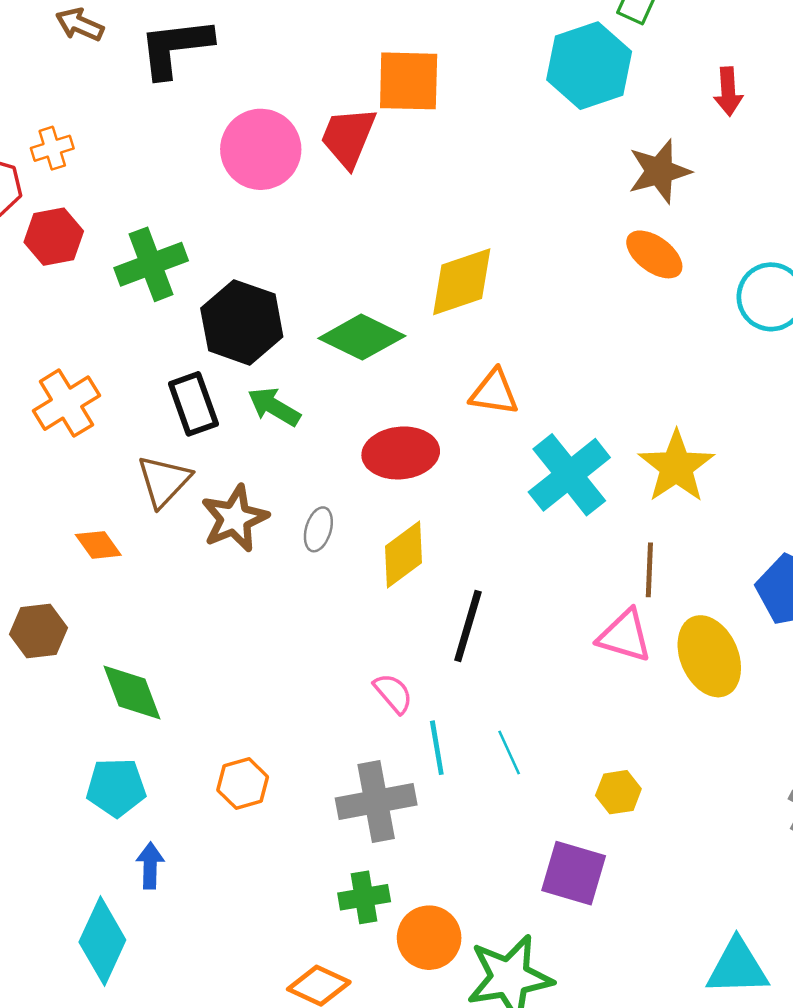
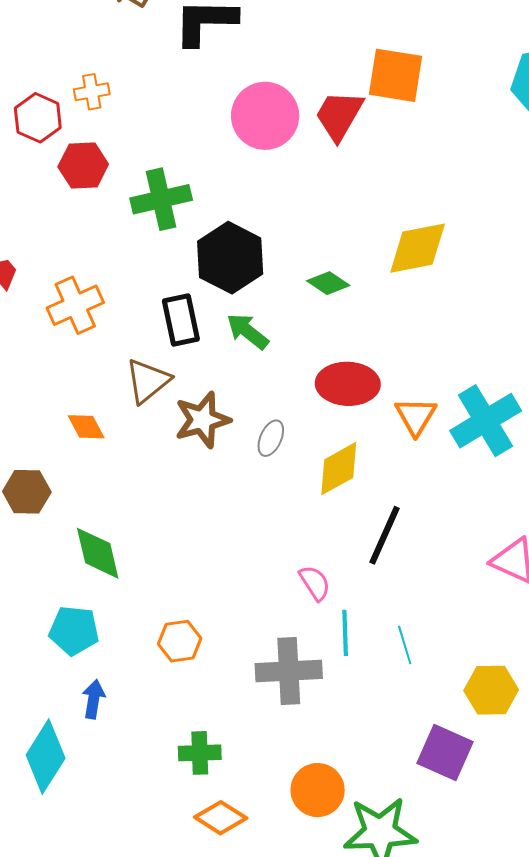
green diamond: (362, 337) -> (328, 283), size x0.6
orange triangle: (494, 392) -> (416, 416), moved, turned 45
yellow hexagon: (618, 792) -> (491, 690), size x1.4
green cross: (364, 897) -> (200, 753), moved

